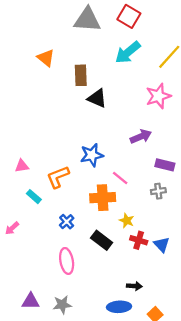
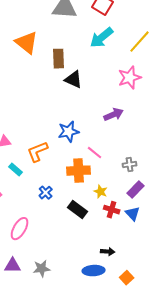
orange triangle: (46, 58) -> (27, 43), size x1.4
purple rectangle: (165, 165) -> (136, 190), moved, turned -60
pink ellipse: (67, 261) -> (20, 229), moved, turned 40

